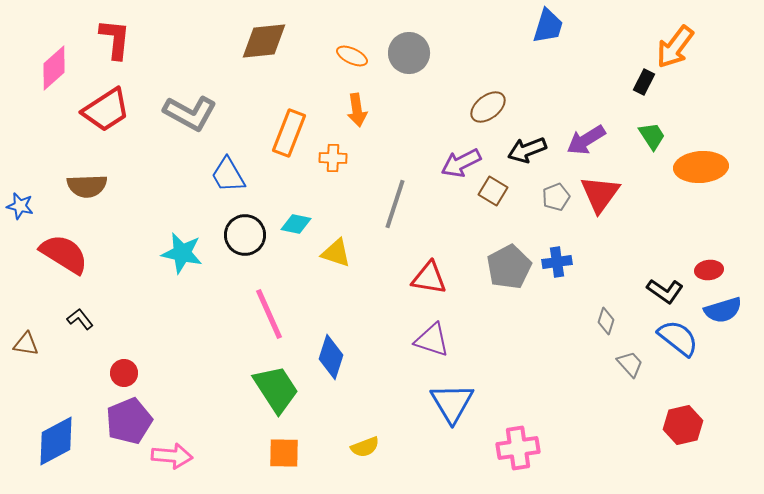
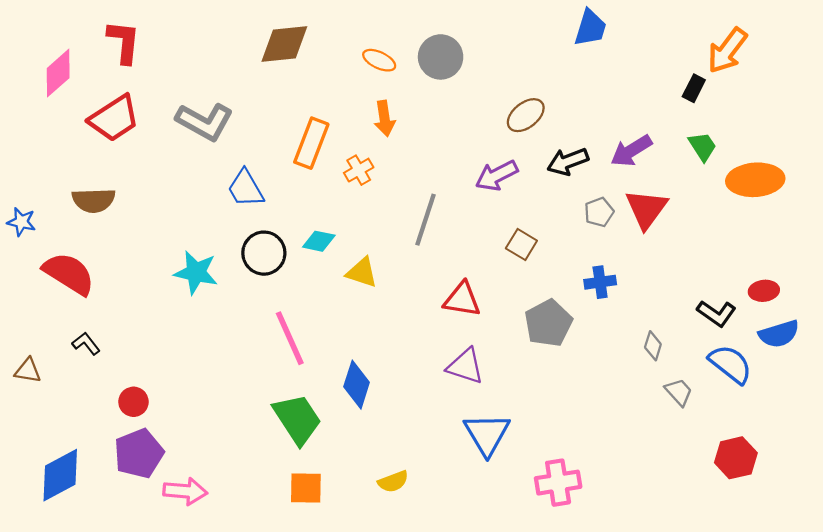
orange cross: (333, 158) -> (359, 170), turned -32
brown square: (493, 191) -> (521, 244), moved
gray pentagon: (509, 267) -> (548, 323), moved

